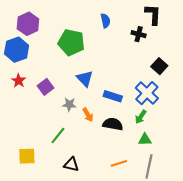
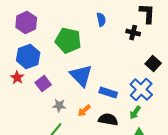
blue hexagon: (17, 50) -> (28, 57), moved
blue triangle: (85, 79) -> (81, 76), size x1.4
gray star: (69, 104) -> (59, 106), moved
orange arrow: (88, 115) -> (84, 111), turned 80

